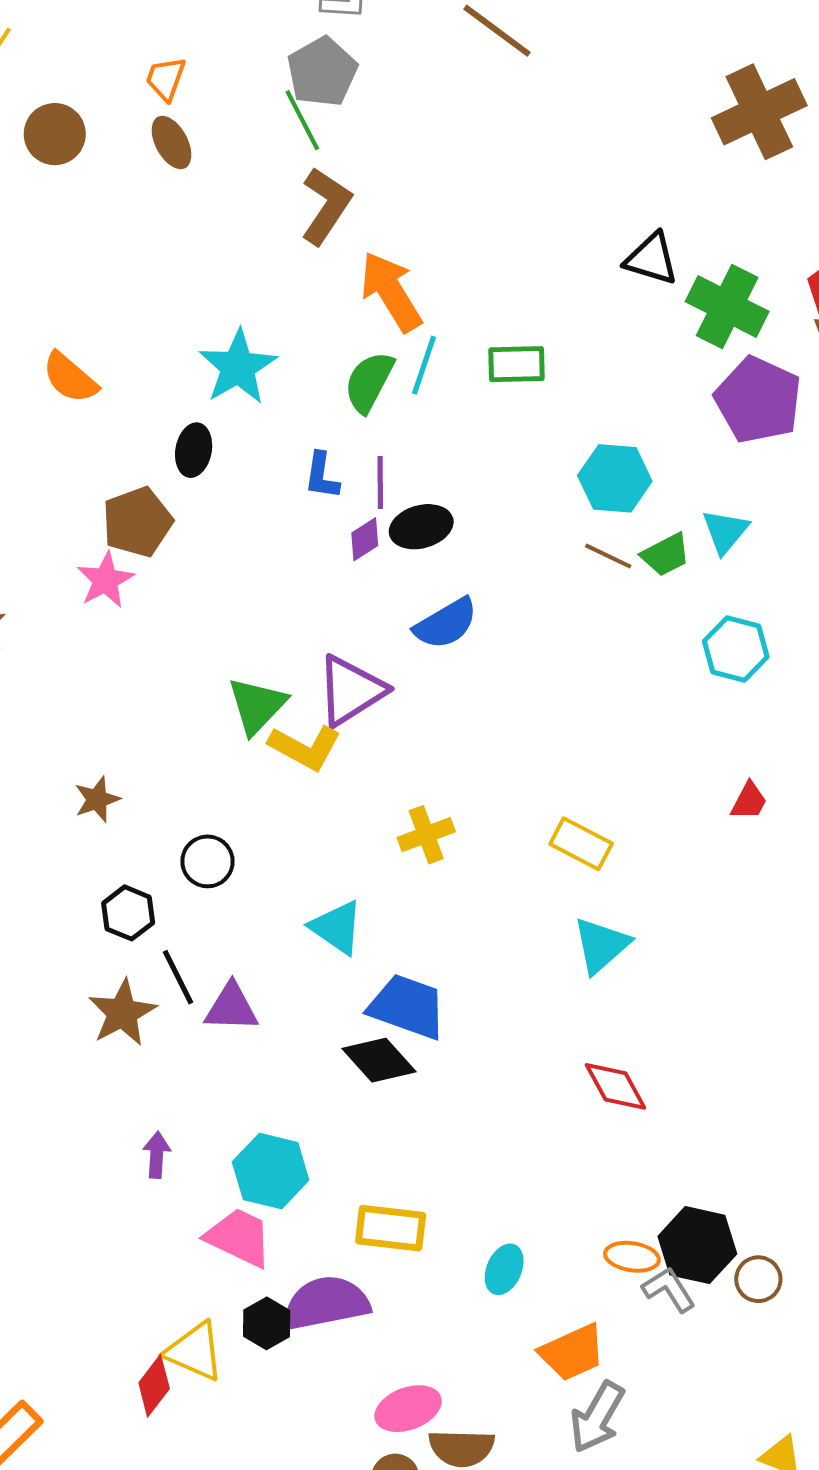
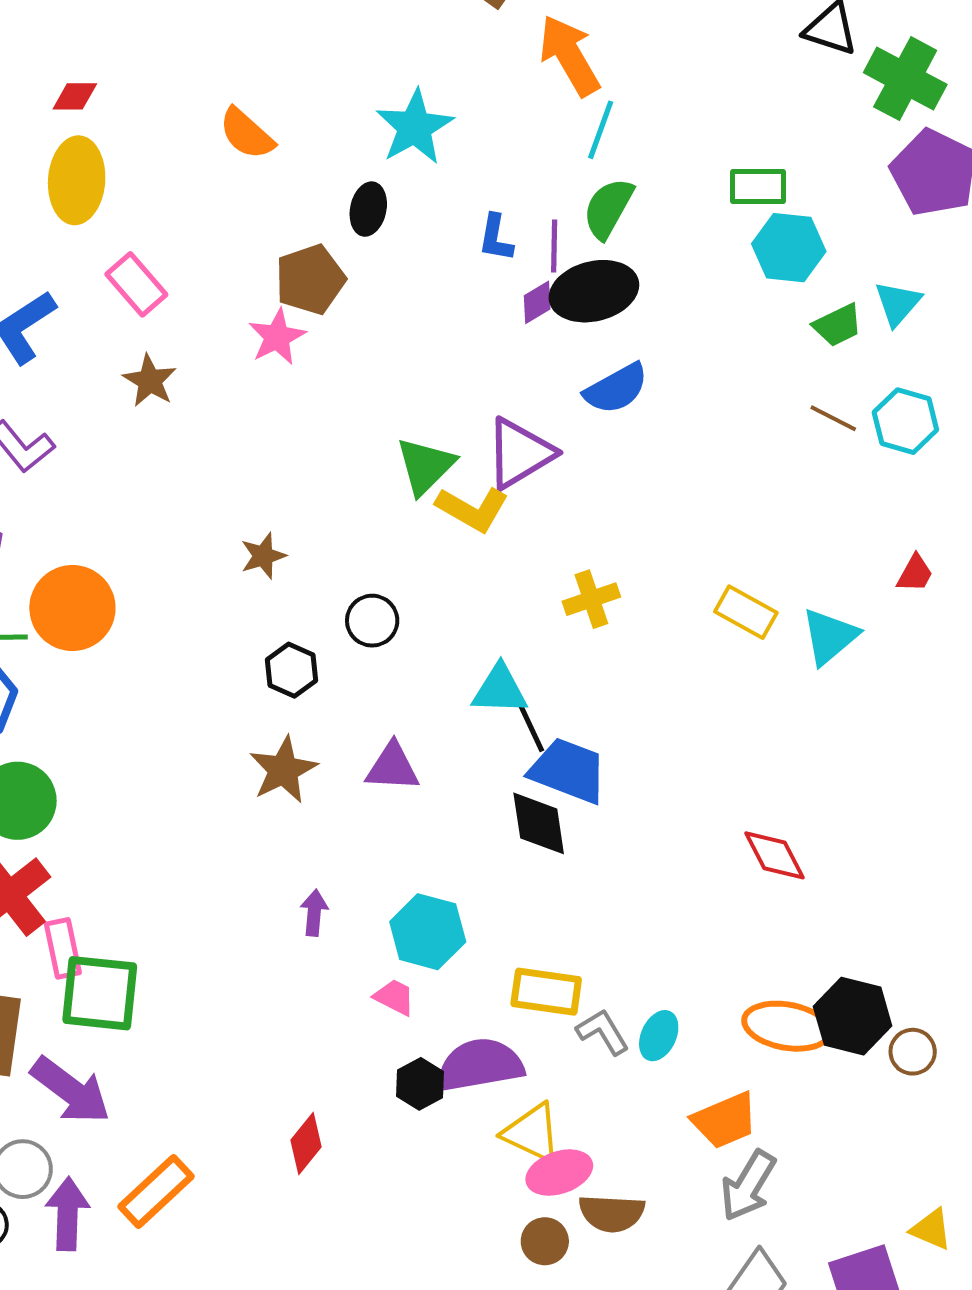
green rectangle: (517, 364) -> (758, 186), moved
green semicircle: (369, 382) -> (608, 208), moved
black ellipse: (421, 527) -> (594, 291), size x1.4
brown line: (608, 556) -> (833, 418), moved
cyan triangle: (337, 927) -> (500, 690), turned -34
cyan triangle: (601, 945) -> (830, 636), moved
black line: (178, 977) -> (530, 725), moved
black diamond: (379, 1060) -> (539, 823), turned 32
pink trapezoid: (239, 1237) -> (394, 997), size x0.6
orange ellipse: (632, 1257) -> (787, 1026), size x1.6
gray L-shape: (669, 1290) -> (603, 1032), moved
yellow triangle: (195, 1352) -> (532, 1133), moved

